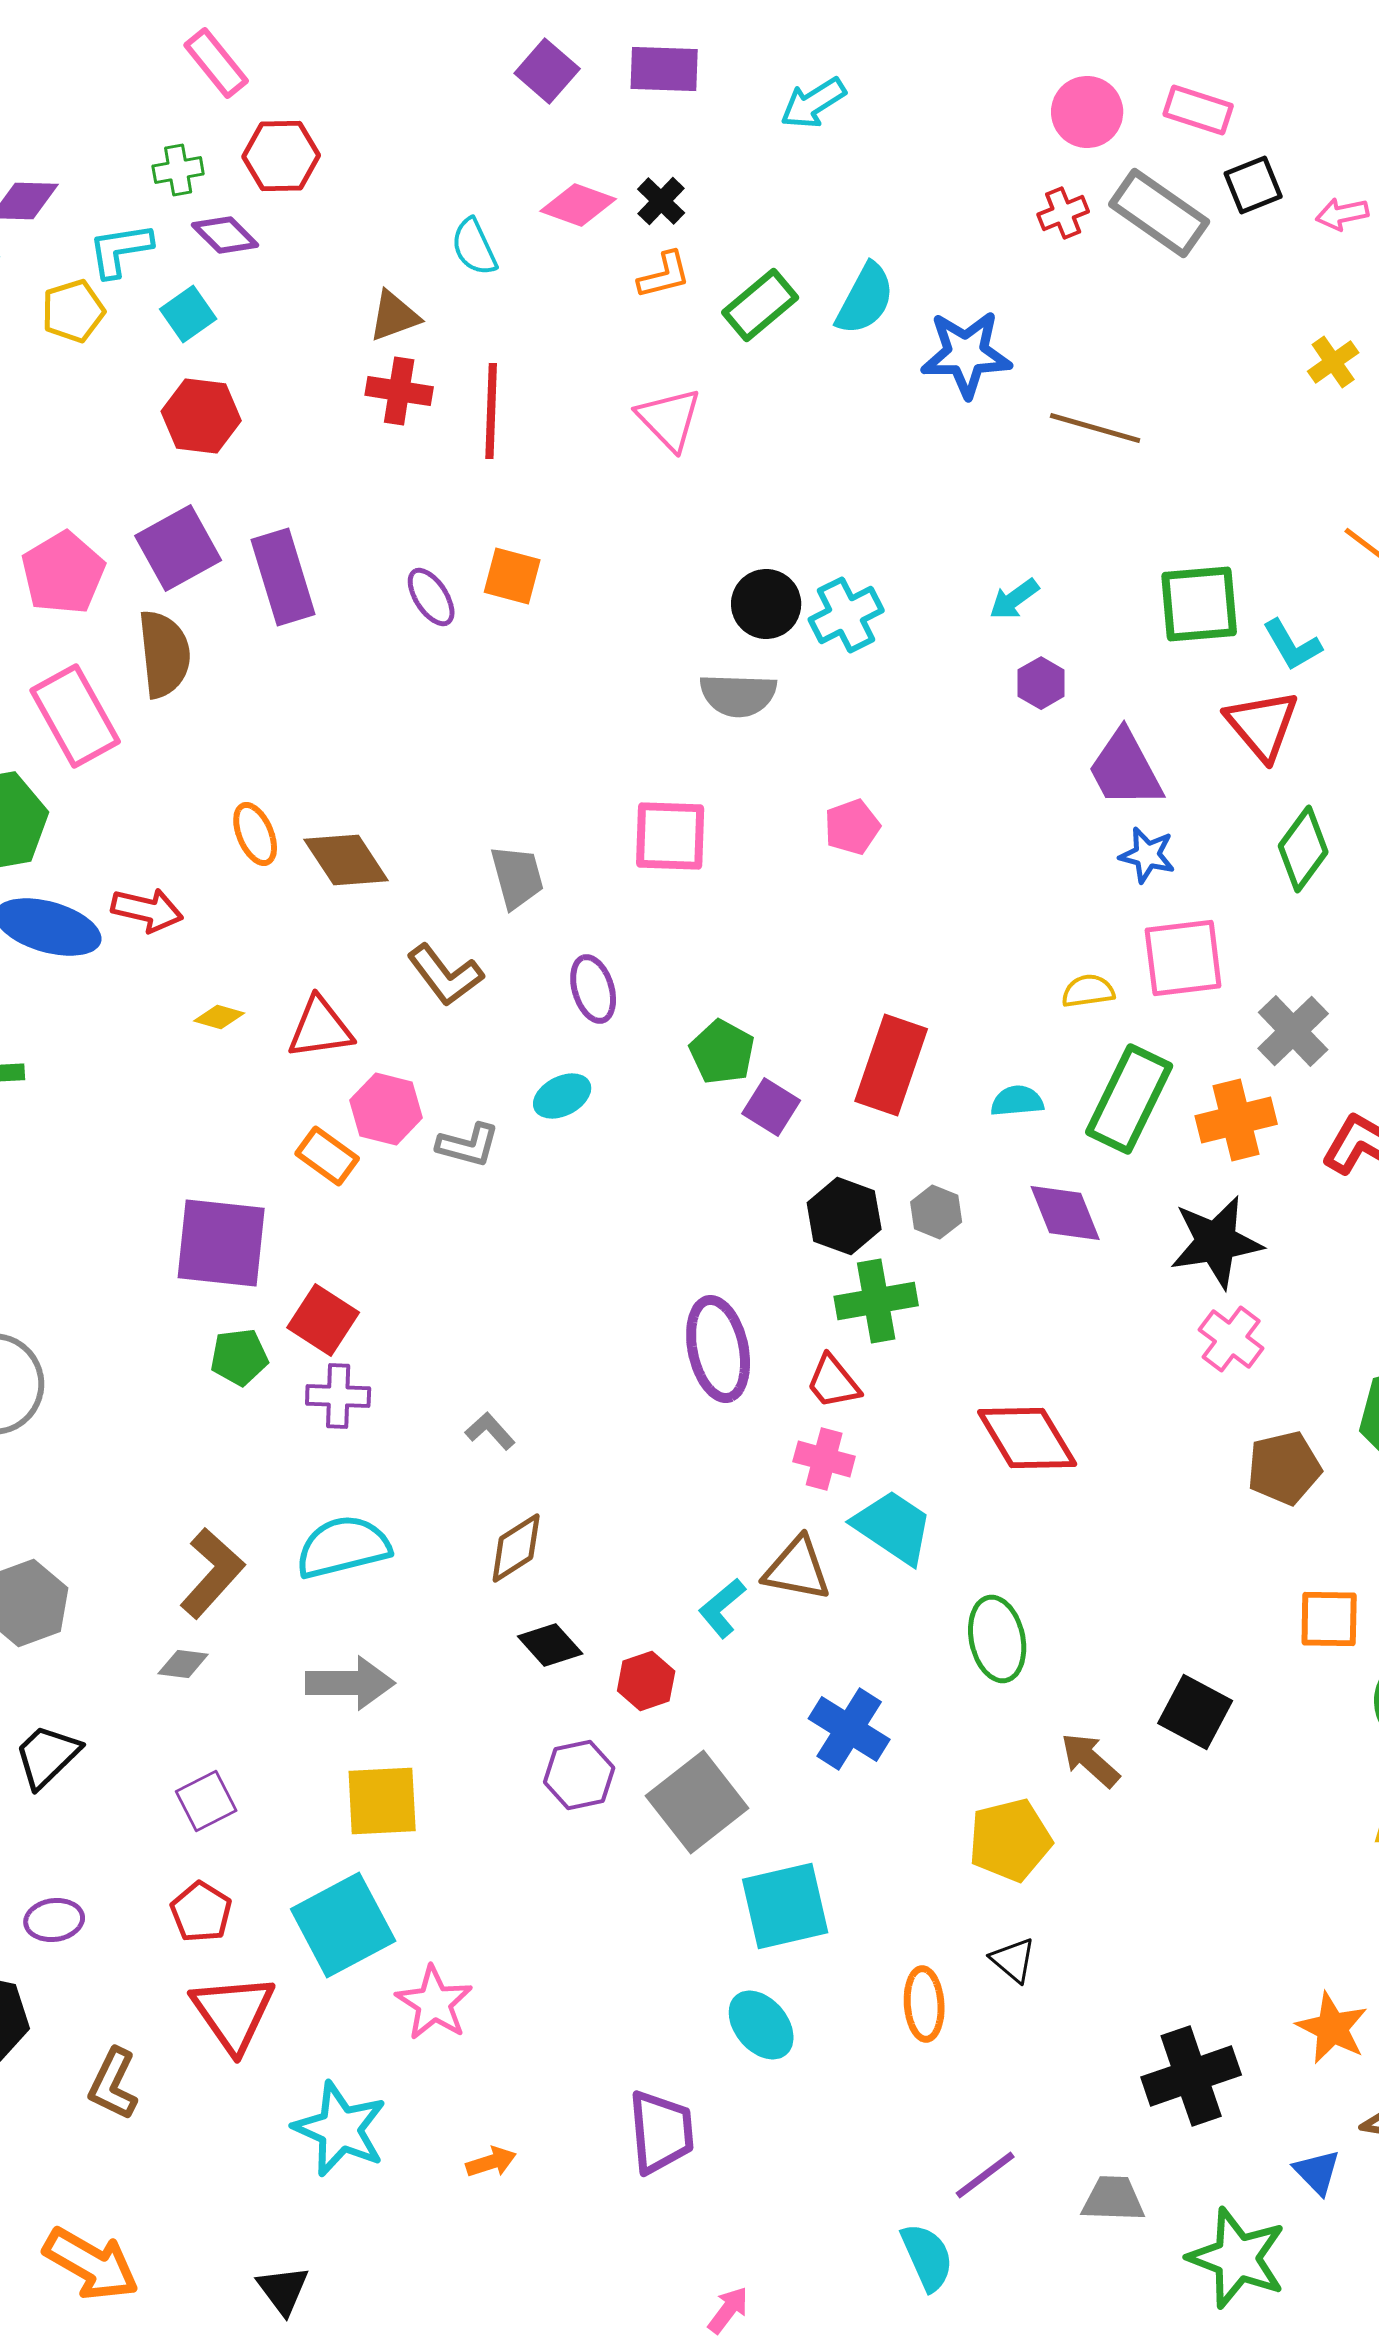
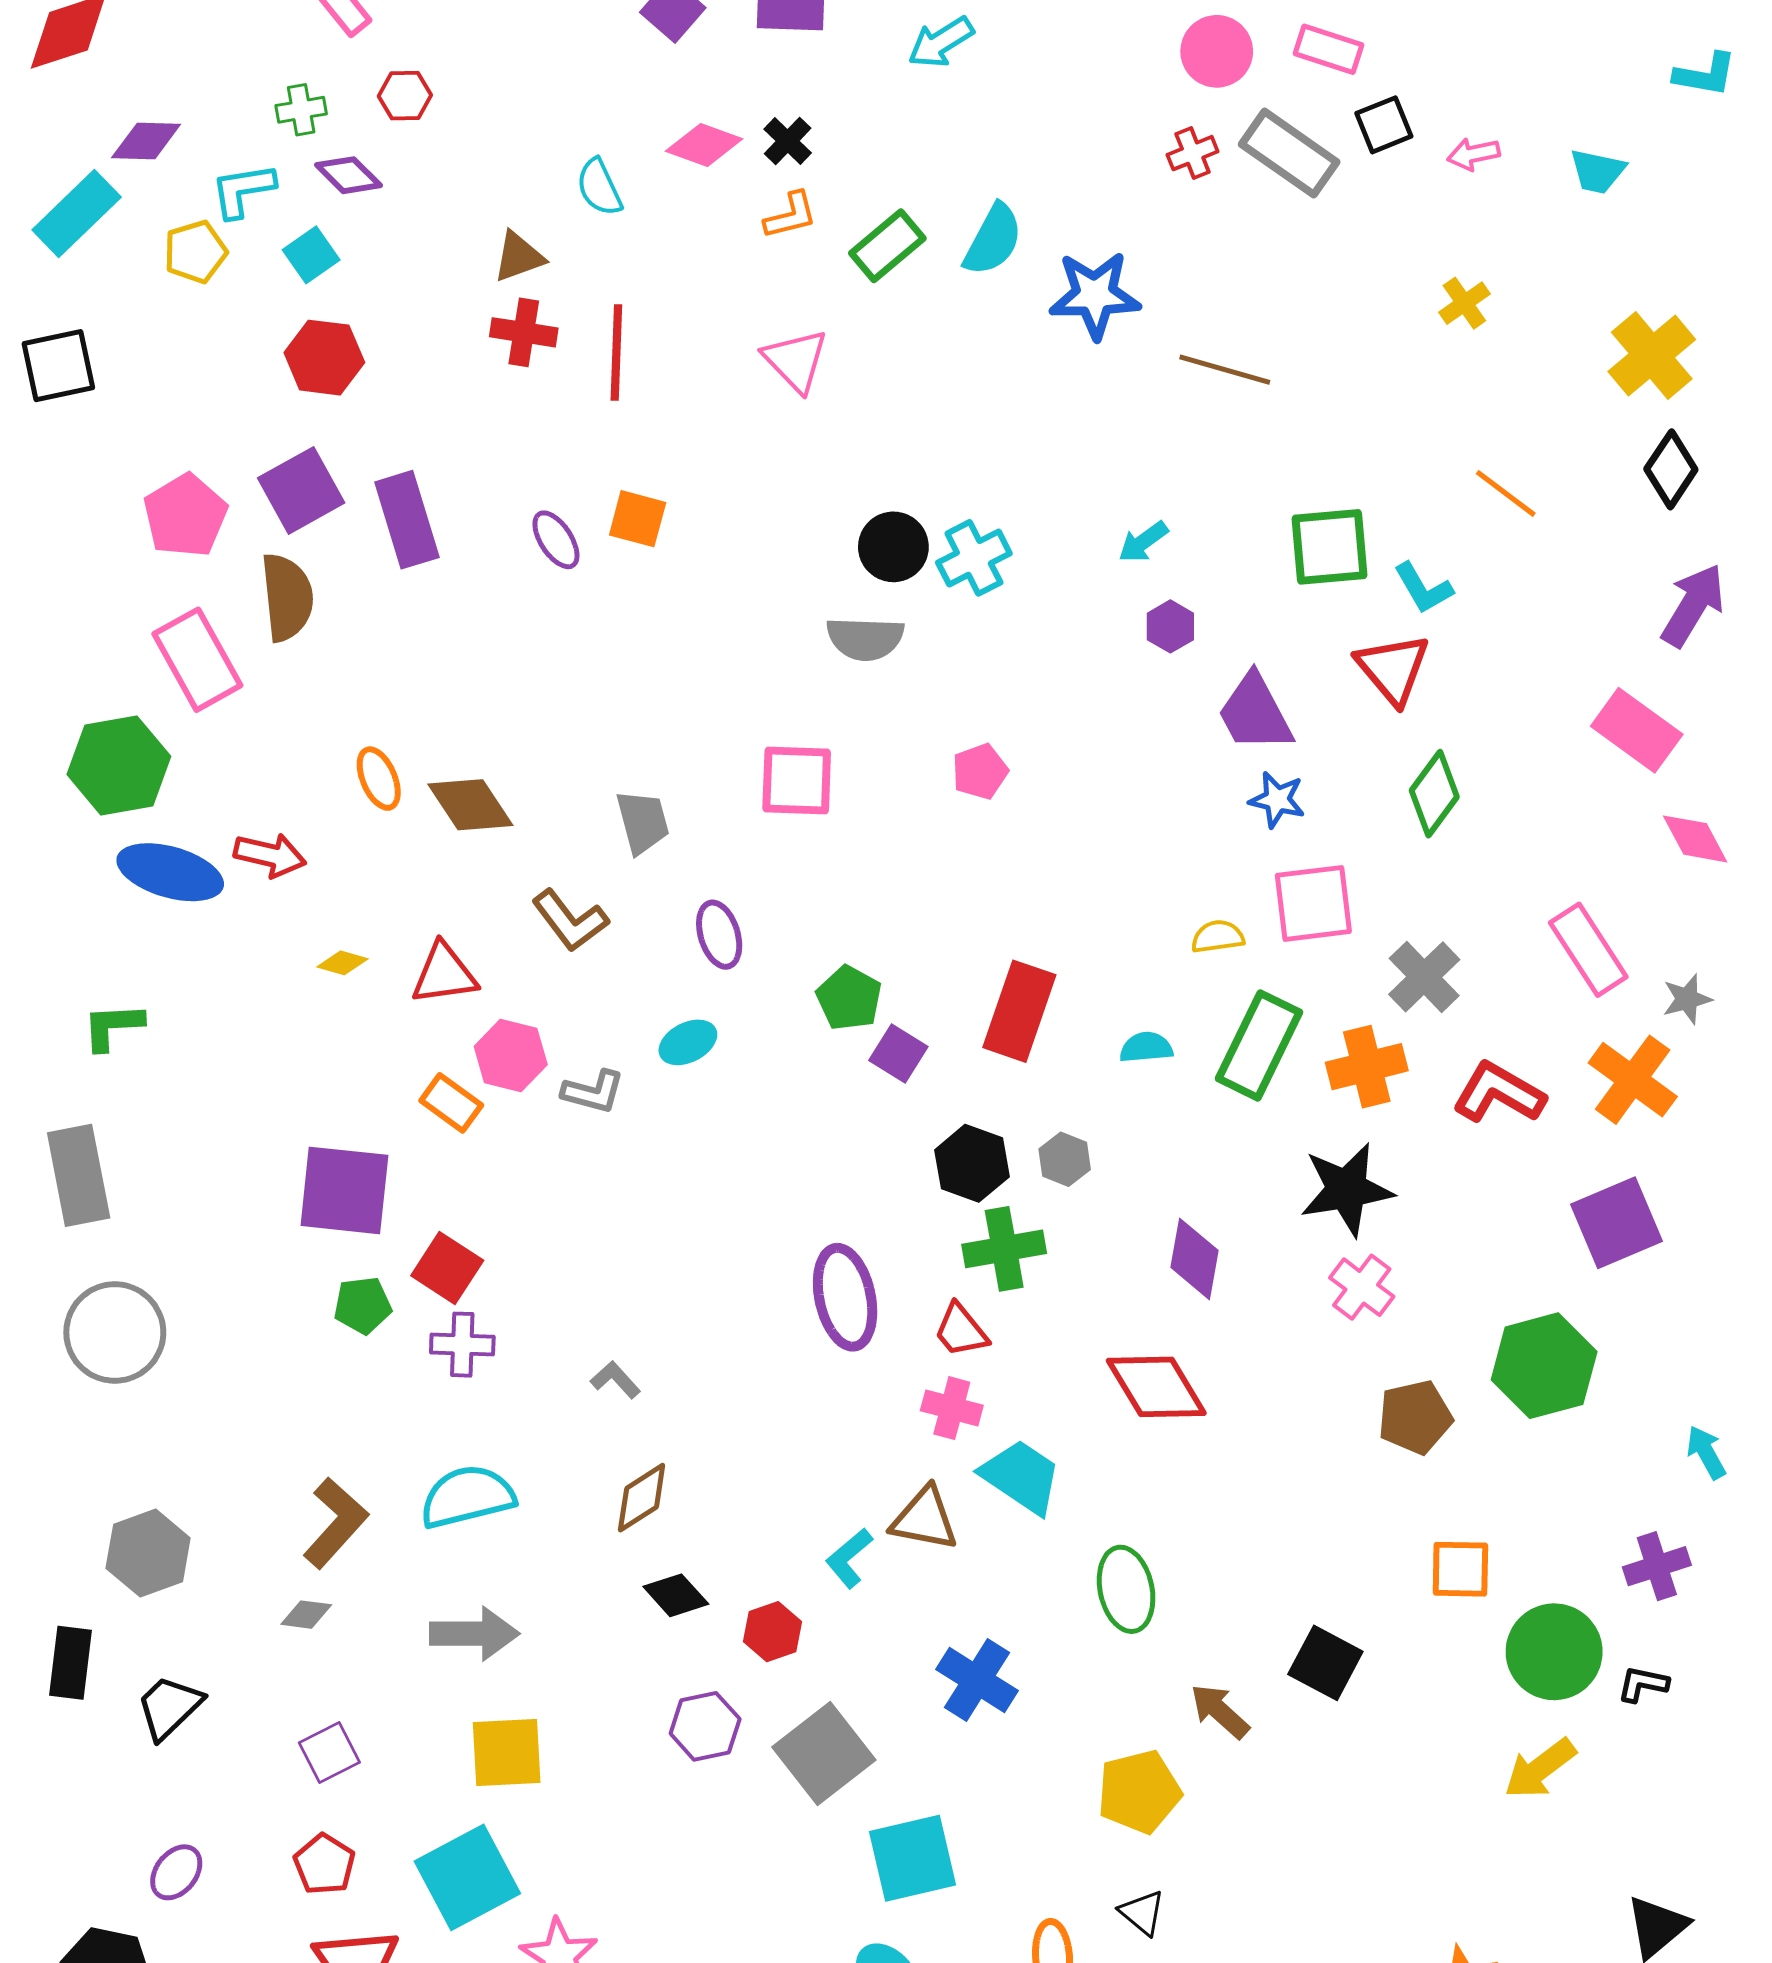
red hexagon: (281, 156) -> (405, 96), size x0.7
purple diamond: (1065, 1213) -> (1195, 1259), moved, turned 32
purple ellipse: (54, 1920) -> (176, 1872), turned -44

